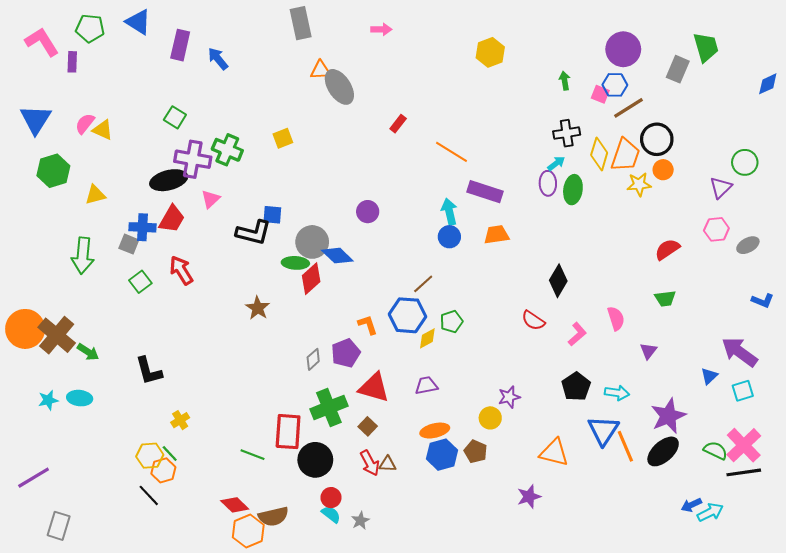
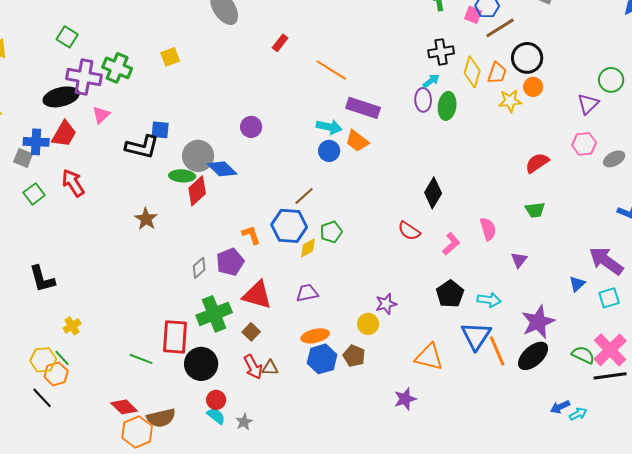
orange trapezoid: (625, 155) -> (497, 73), size x0.7
cyan arrow: (449, 212) -> (329, 127), turned 115
orange trapezoid: (497, 235) -> (357, 141), moved, turned -135
cyan arrow: (710, 512) -> (578, 414), size x0.7

